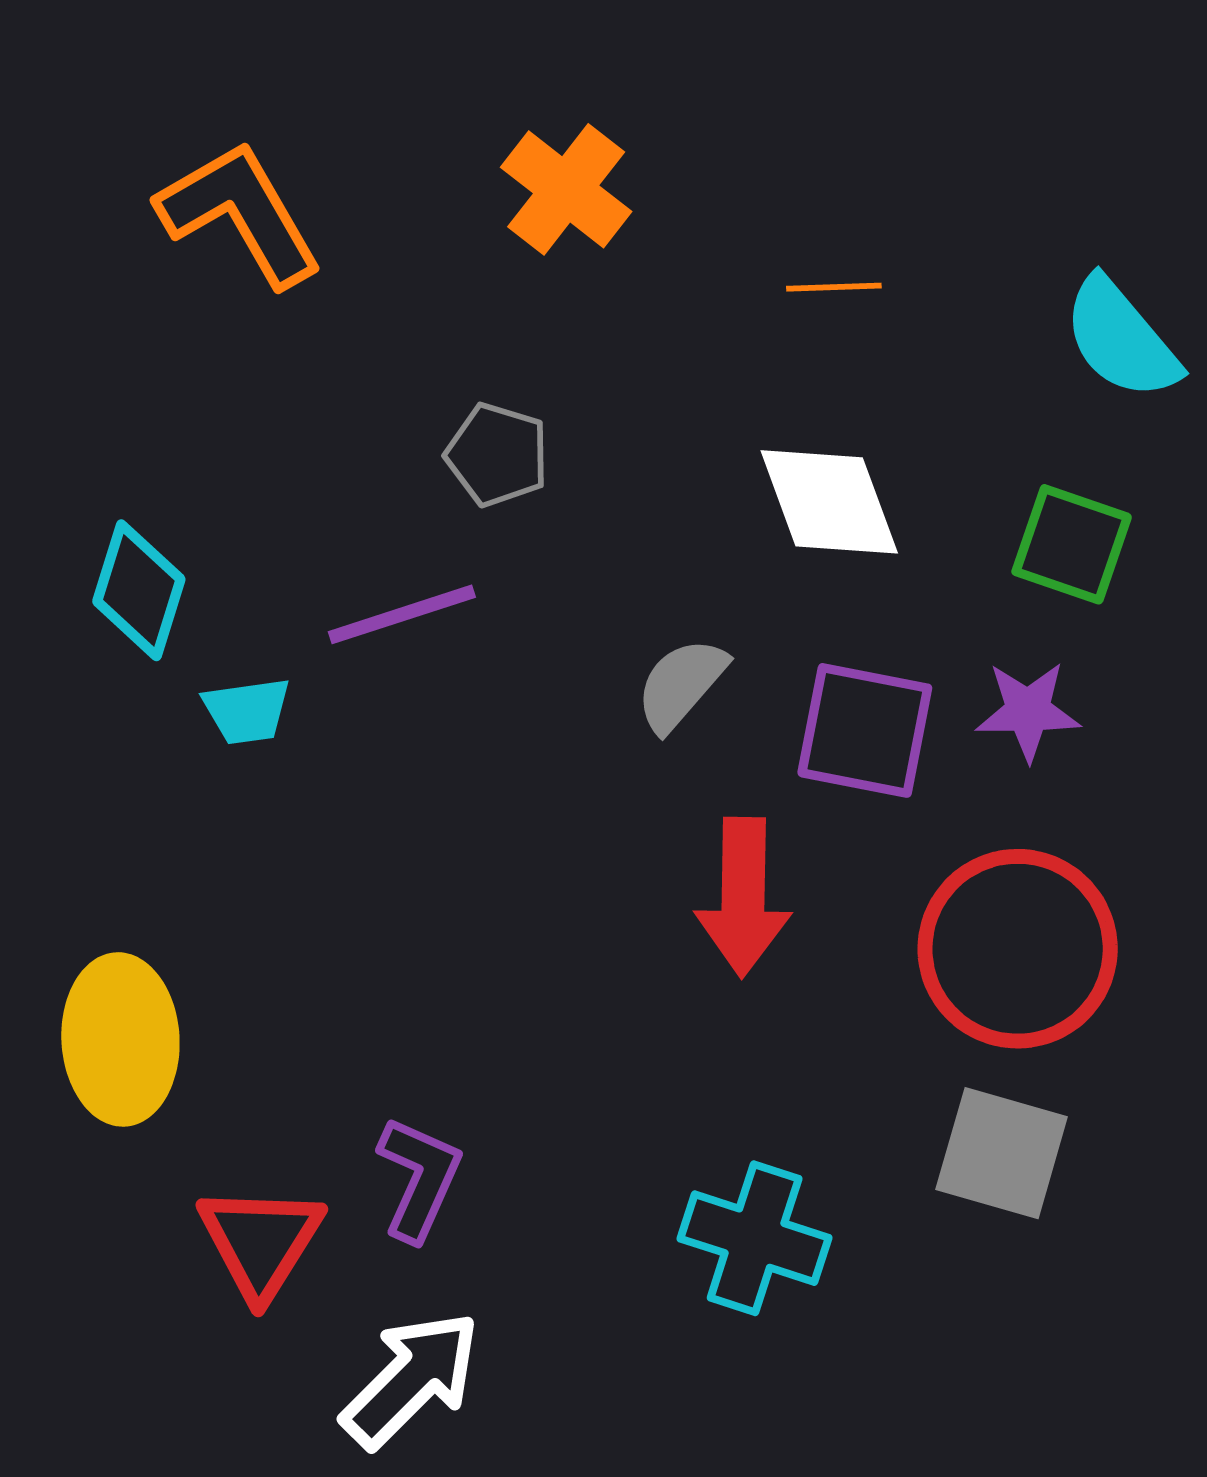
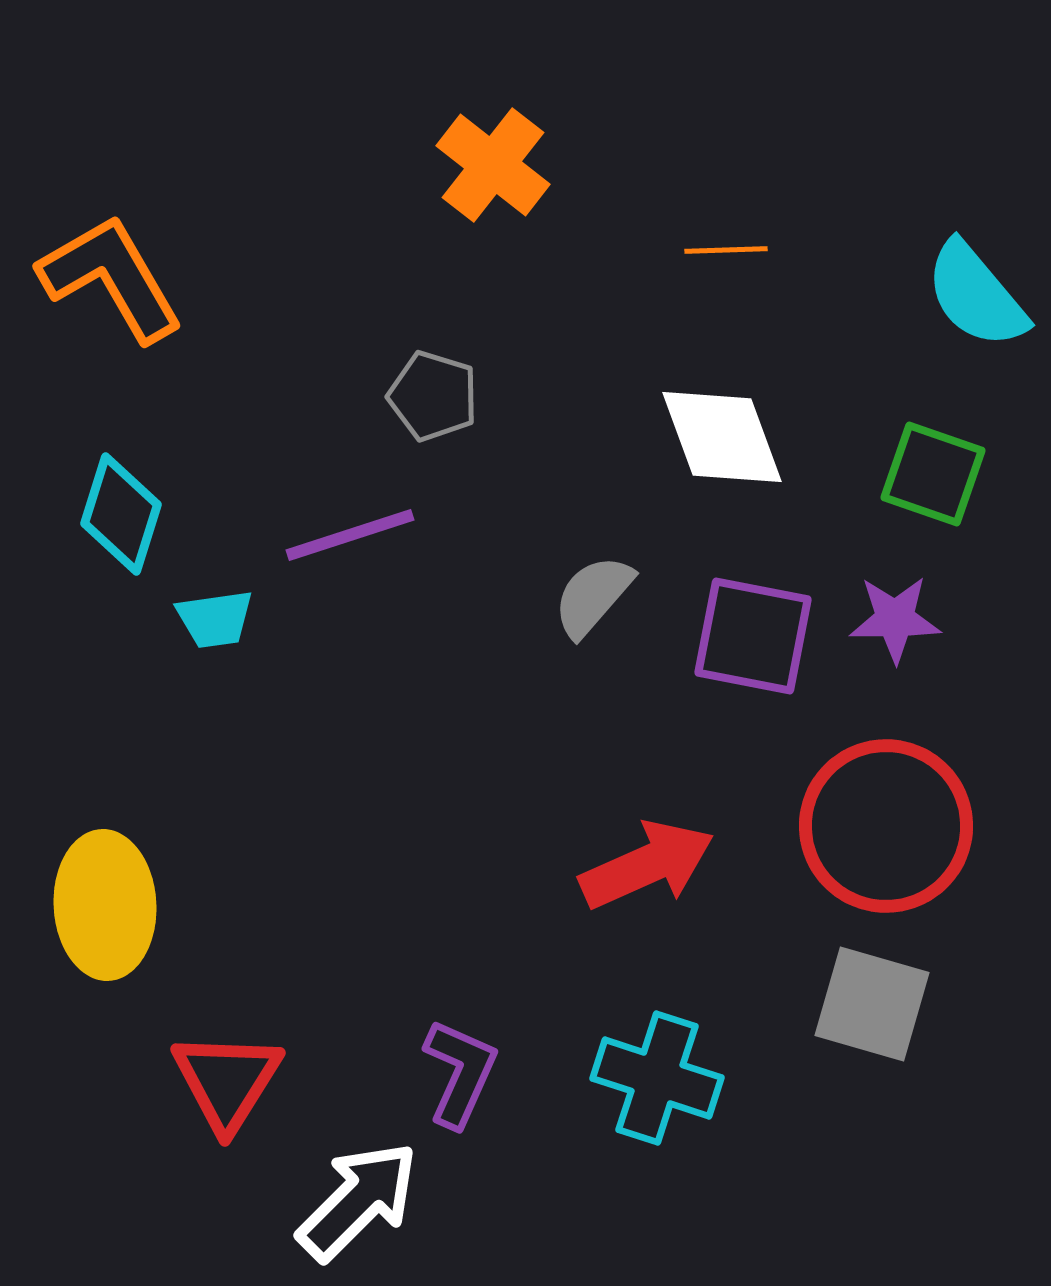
orange L-shape: (240, 214) -> (111, 278), moved
red arrow: (743, 897) -> (647, 865), moved, turned -115
purple L-shape: (419, 1178) -> (460, 1073), moved

